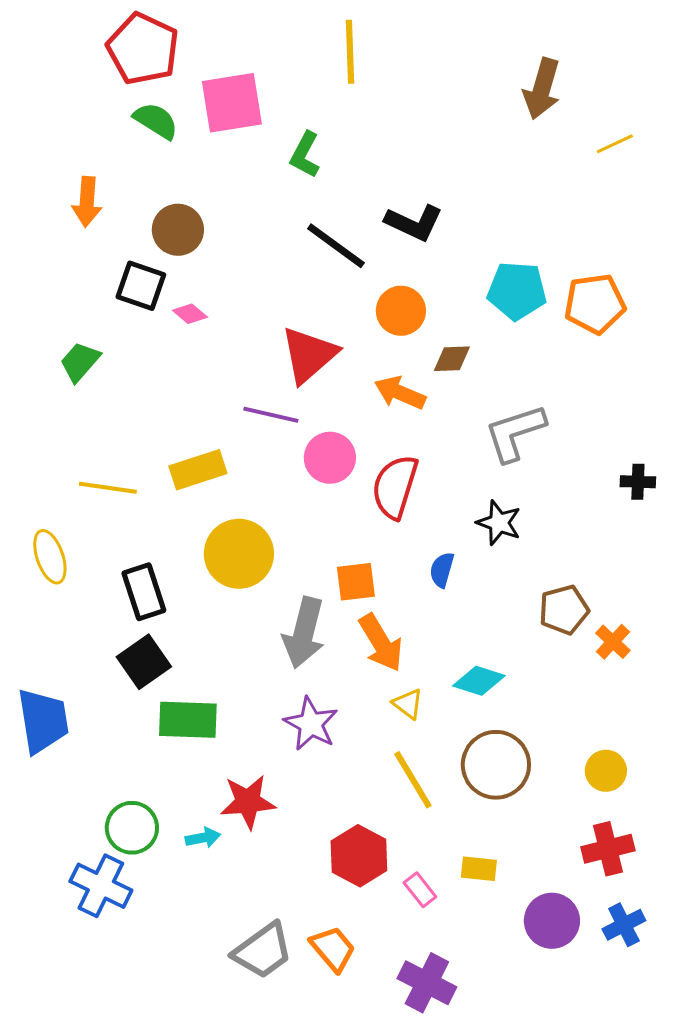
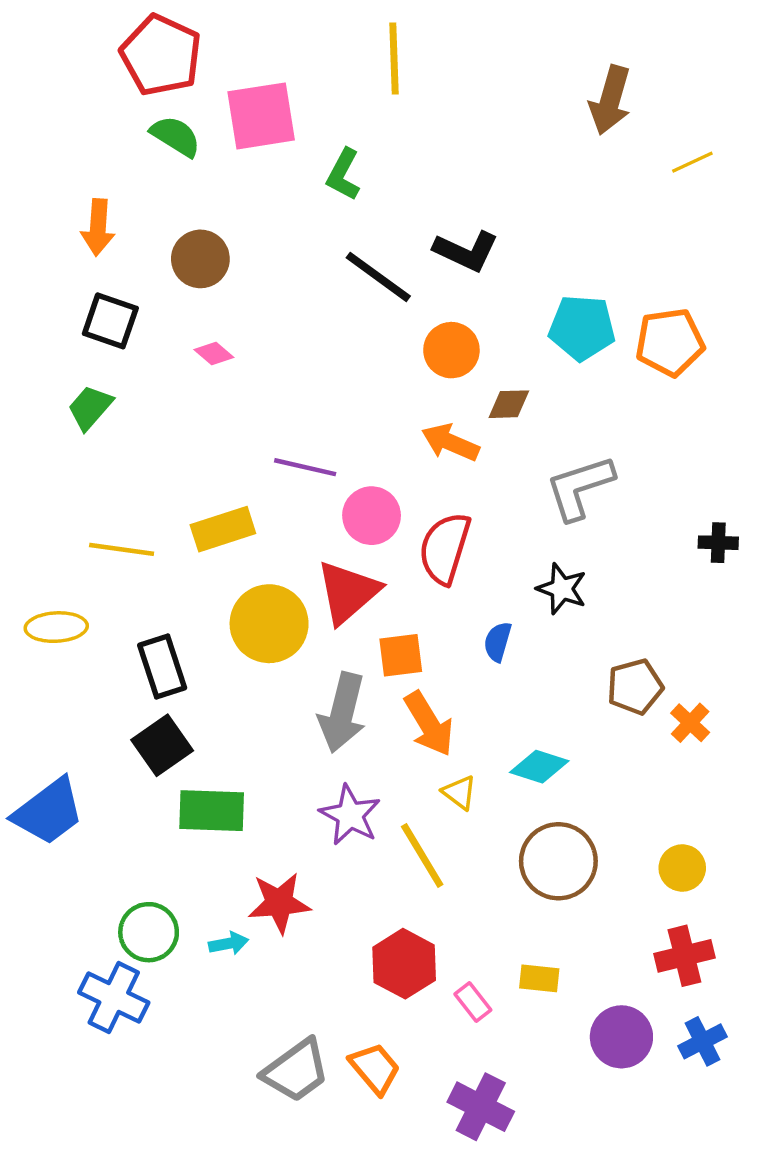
black square: (141, 286) -> (110, 321), moved
red triangle: (309, 355) -> (348, 592), moved
yellow ellipse: (50, 557) -> (56, 627), turned -74
blue trapezoid: (43, 721) -> (48, 812), turned 62
yellow line: (413, 780) -> (422, 856), moved

